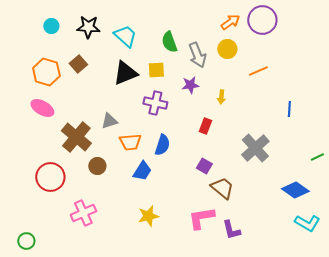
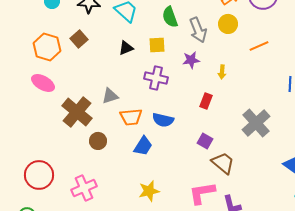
black triangle: (125, 73) -> (126, 48), size x0.6
blue semicircle: (162, 145) -> (163, 120), turned 85
red circle: (50, 177) -> (39, 175), moved

